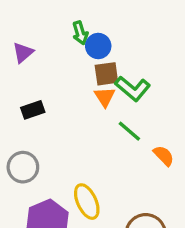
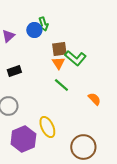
blue circle: (98, 46) -> (34, 30), moved
green line: (129, 131) -> (61, 85), moved

